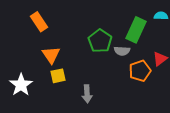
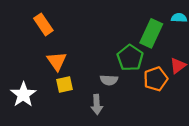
green pentagon: (100, 41) -> (130, 58), moved
gray semicircle: (122, 51) -> (109, 80), moved

